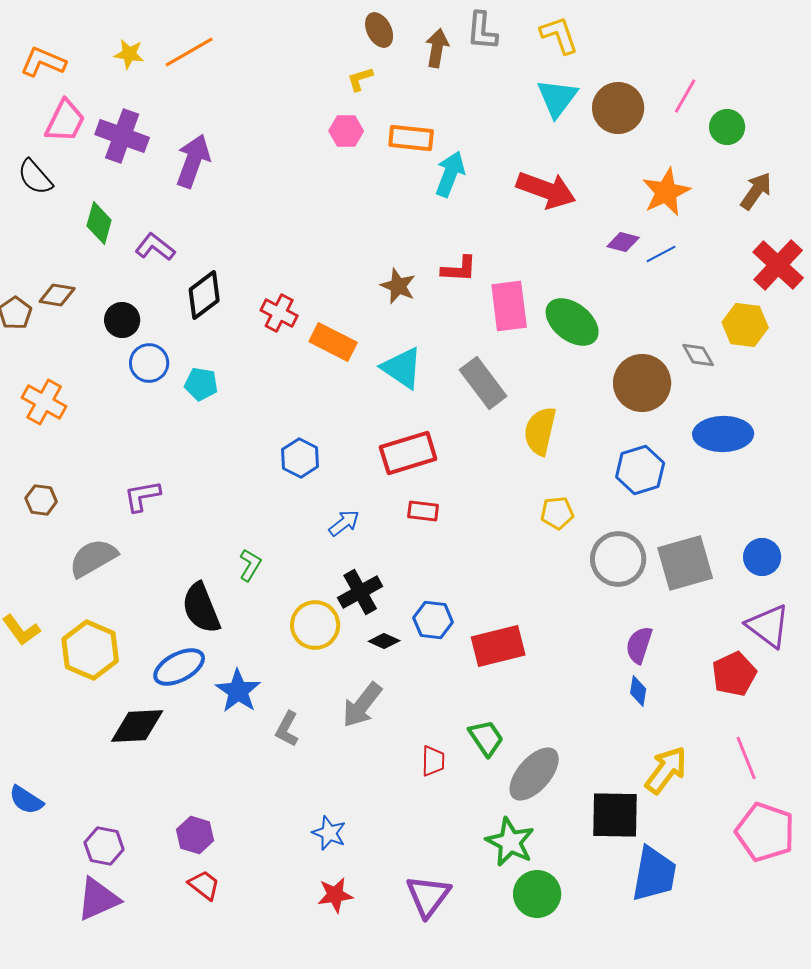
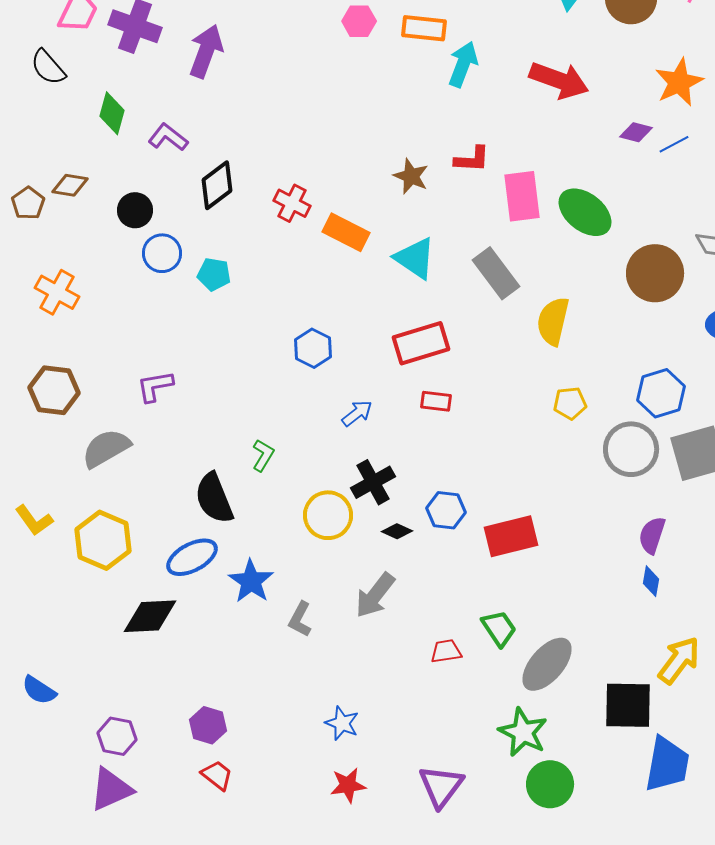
blue hexagon: (640, 470) -> (661, 393), moved
brown hexagon: (41, 500) -> (54, 390), size x1.6
red trapezoid: (433, 761) -> (446, 651), turned -100

